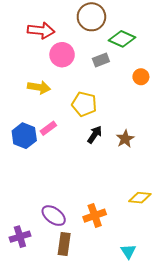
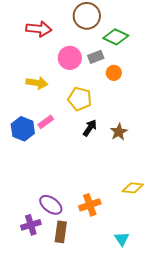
pink circle: (62, 55) -> (70, 58), moved
orange circle: (141, 77) -> (114, 73), moved
purple cross: (20, 237) -> (31, 225), moved

